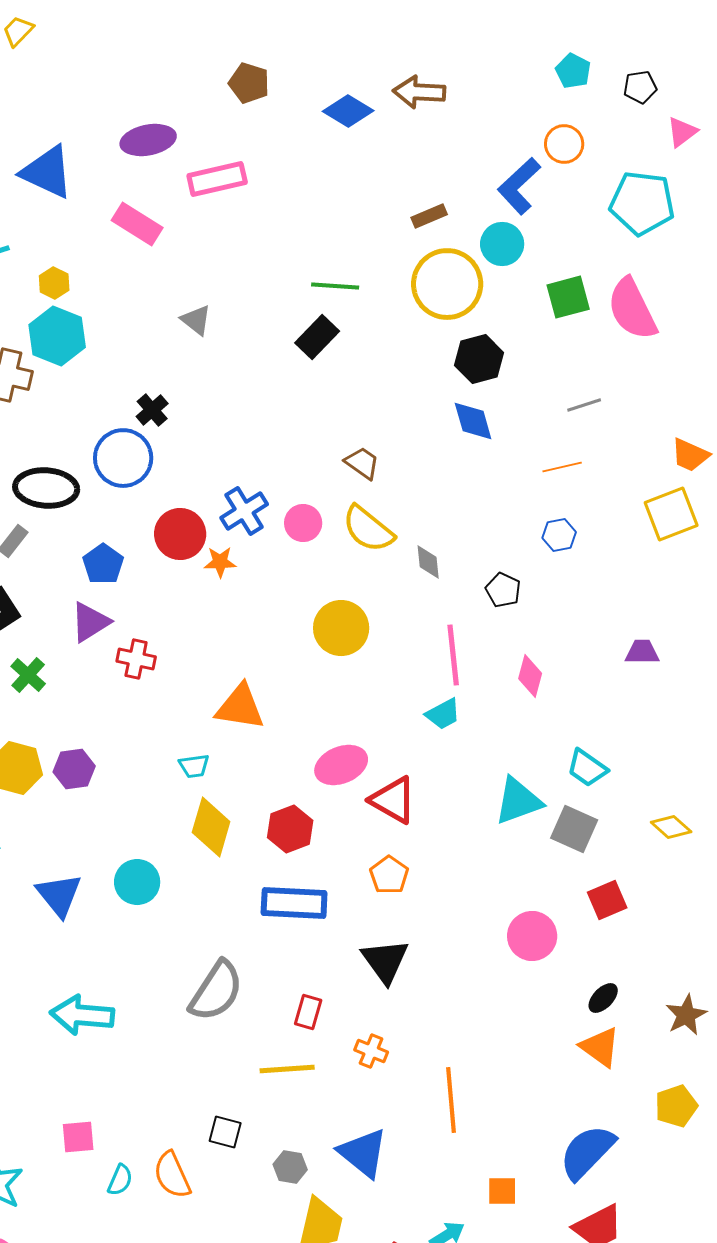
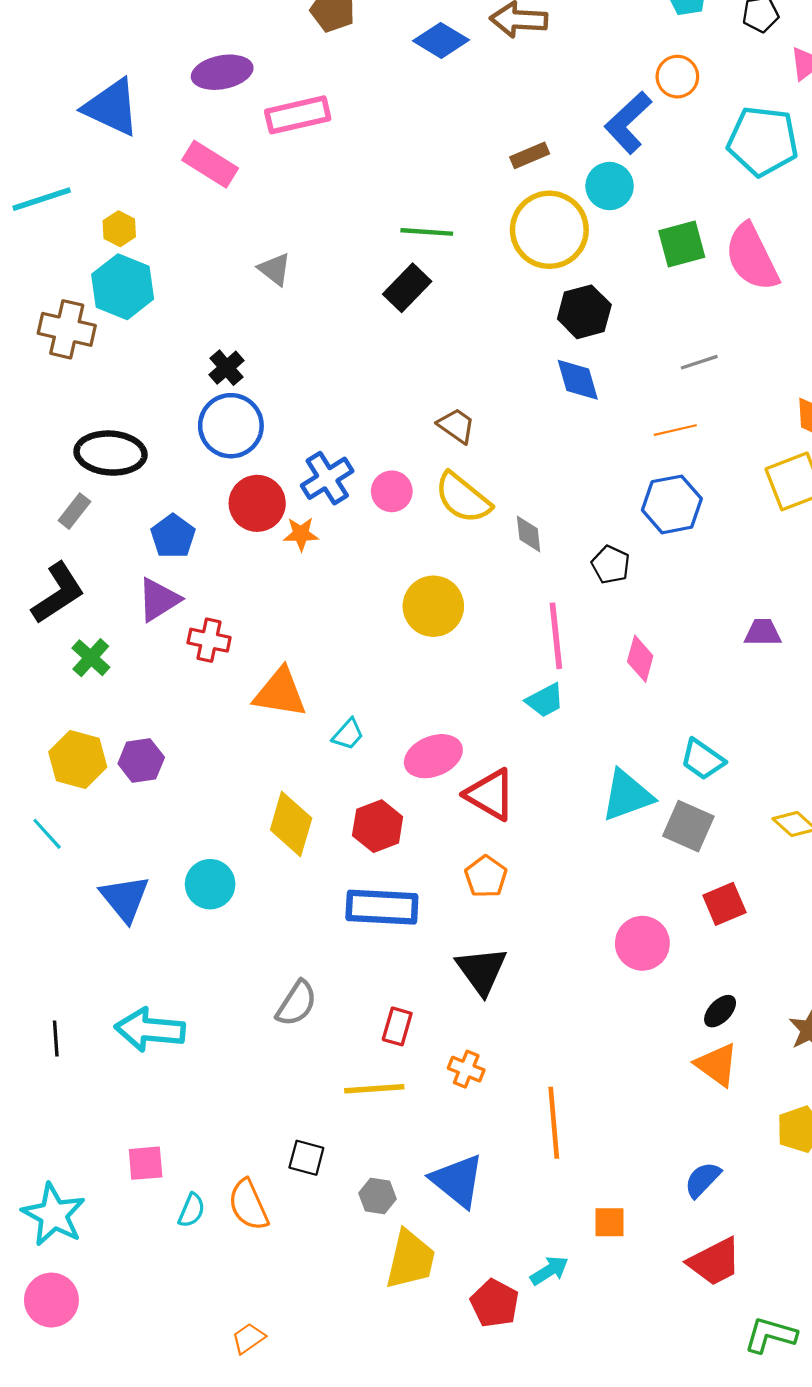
blue circle: (123, 458) -> (231, 426), moved
blue hexagon: (559, 535) -> (672, 504), size x1.6
orange triangle: (240, 707) -> (280, 693), moved
cyan trapezoid: (194, 766) -> (348, 734), moved, turned -40
gray semicircle: (216, 991) -> (297, 1003), size x0.7
blue semicircle: (587, 1152) -> (703, 1180), size x0.6

